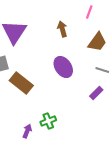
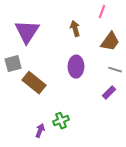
purple ellipse: (63, 67) -> (76, 67), turned 35

